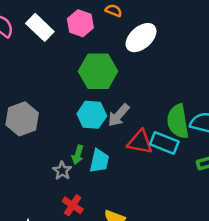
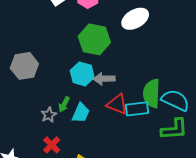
gray arrow: (119, 115) -> (104, 79), turned 35
cyan rectangle: (164, 143) -> (137, 109), turned -40

